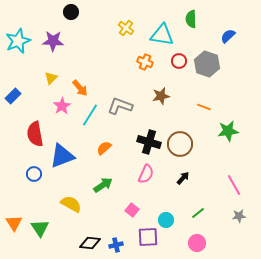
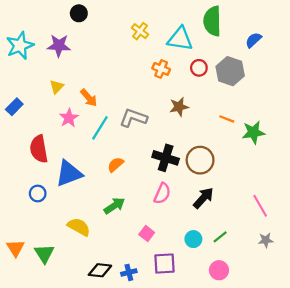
green semicircle: (191, 19) -> (212, 21), size x1.5
green star: (228, 131) -> (253, 132), moved
black arrow: (183, 178) -> (203, 198), size x1.5
cyan circle: (166, 220) -> (193, 239), moved

